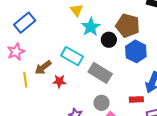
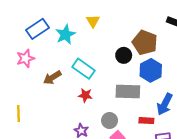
cyan star: (91, 27) -> (65, 34), moved
gray rectangle: (100, 73) -> (128, 92), moved, turned -35
yellow line: (25, 80) -> (18, 114), moved
red star: (59, 81) -> (85, 95), moved

